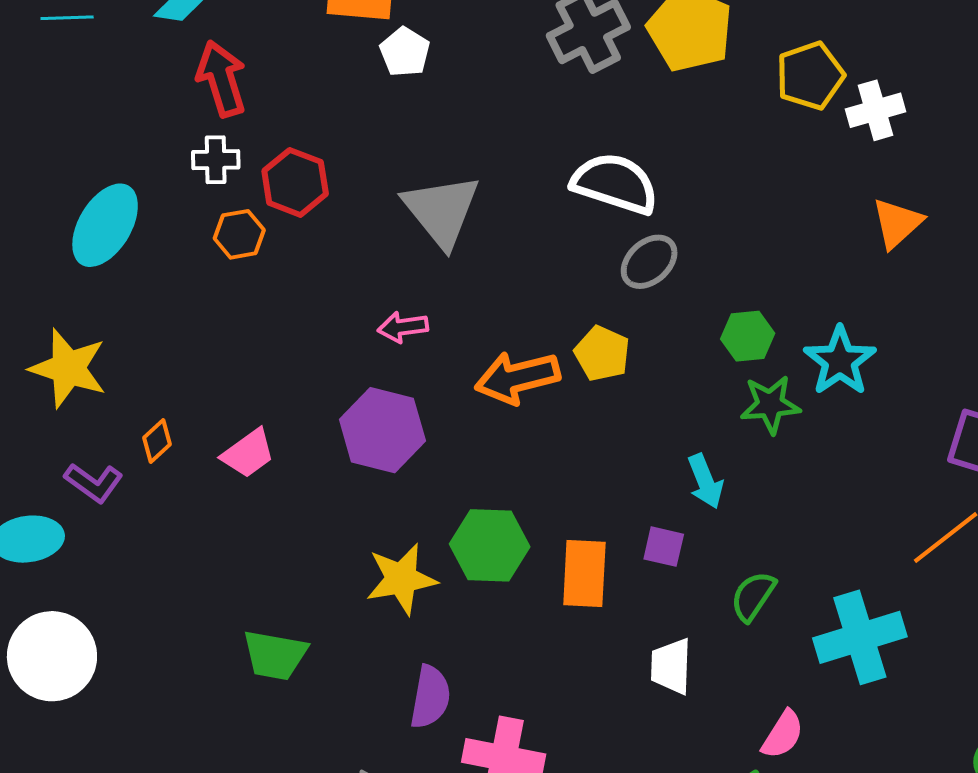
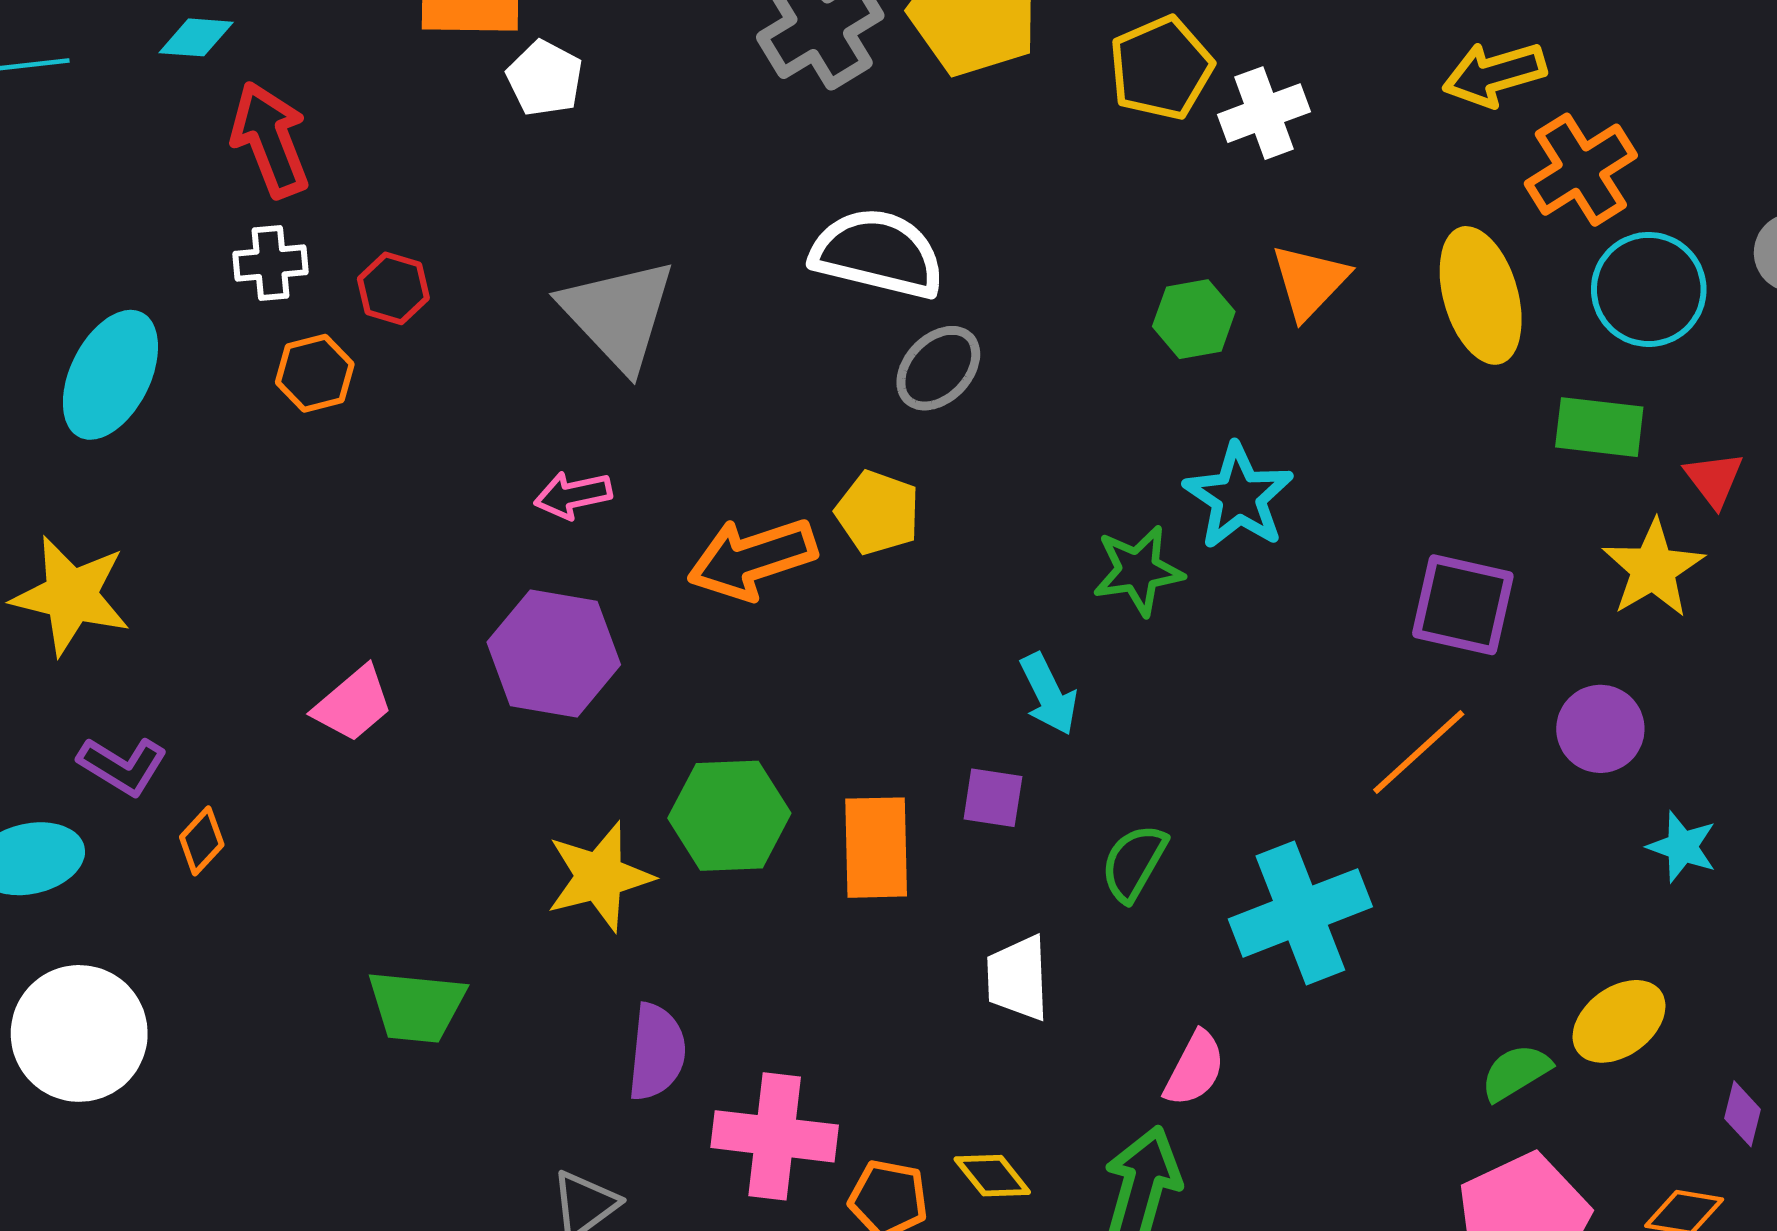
red hexagon: (295, 182) -> (393, 288), size x0.7
green hexagon: (748, 336) -> (1194, 319), moved
orange diamond: (157, 441) -> (202, 841), moved

